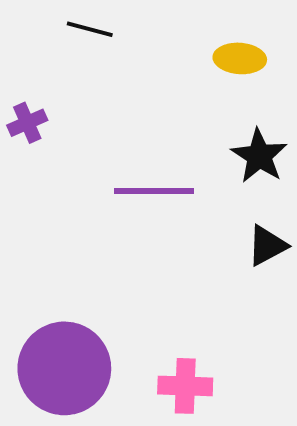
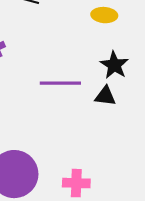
black triangle: (267, 246) -> (105, 96), moved, turned 35

